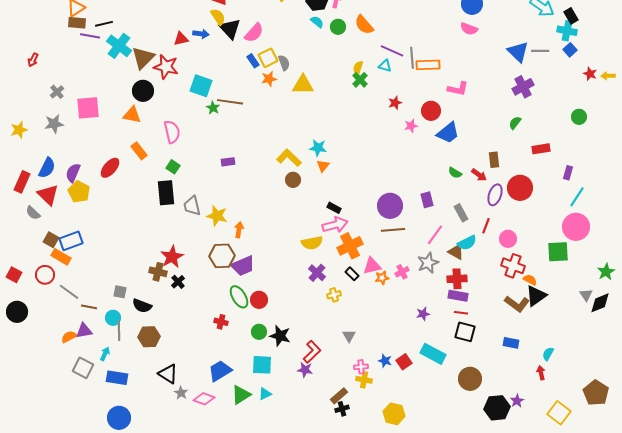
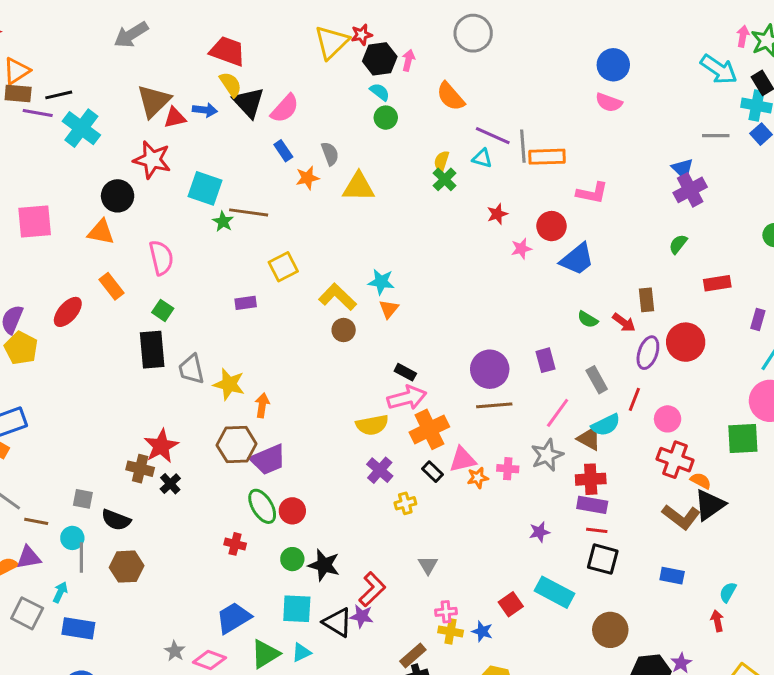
green circle: (338, 27) -> (386, 118), moved
blue triangle: (518, 52) -> (683, 169), moved, size x0.7
brown triangle: (143, 58) -> (154, 101), moved
yellow square: (268, 58) -> (283, 267), moved
pink cross: (402, 272) -> (508, 469), turned 32
blue star: (385, 361) -> (482, 631), moved
black triangle: (168, 374) -> (338, 622), moved

